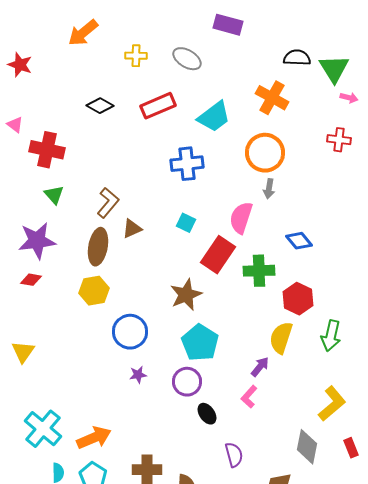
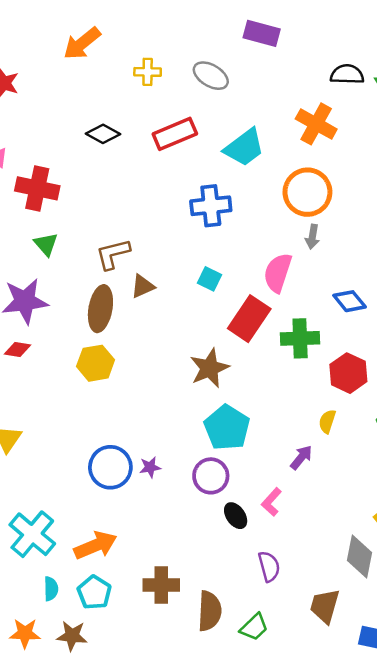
brown L-shape: (108, 203) -> (113, 254), turned -144
blue circle: (130, 332) -> (110, 467), moved
yellow semicircle: (281, 338) -> (327, 421), size x0.6
pink L-shape: (249, 397) -> (272, 502), moved

